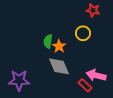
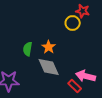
yellow circle: (83, 33) -> (73, 23), moved
green semicircle: (48, 41) -> (28, 49), moved

